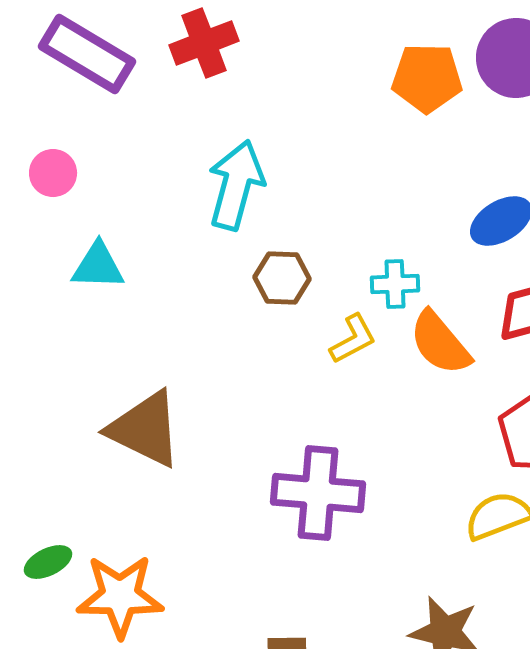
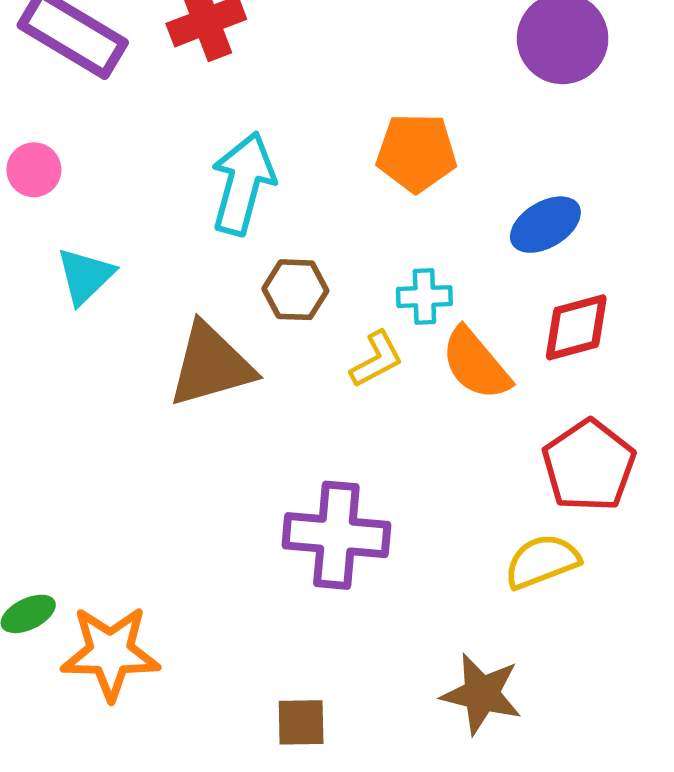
orange pentagon: (427, 78) -> (416, 153), moved
cyan triangle: (98, 266) -> (85, 276), turned -46
brown triangle: (145, 429) -> (211, 365), moved, turned -42

